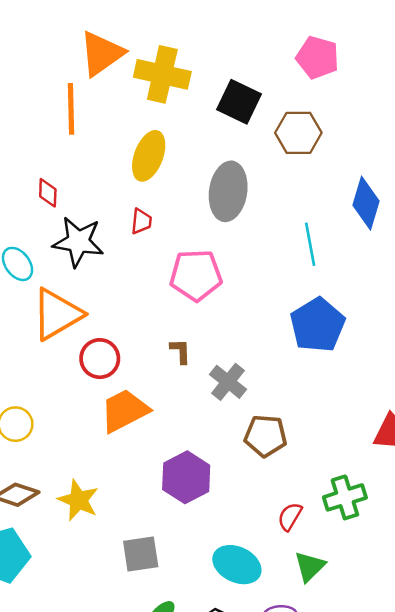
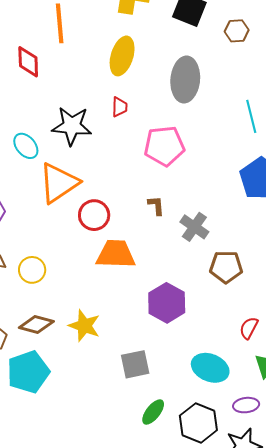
brown hexagon: (298, 133) -> (237, 31), size x0.7
red diamond: (48, 193) -> (28, 62), moved, size x1.4
orange trapezoid: (125, 411) -> (116, 254), turned 33

